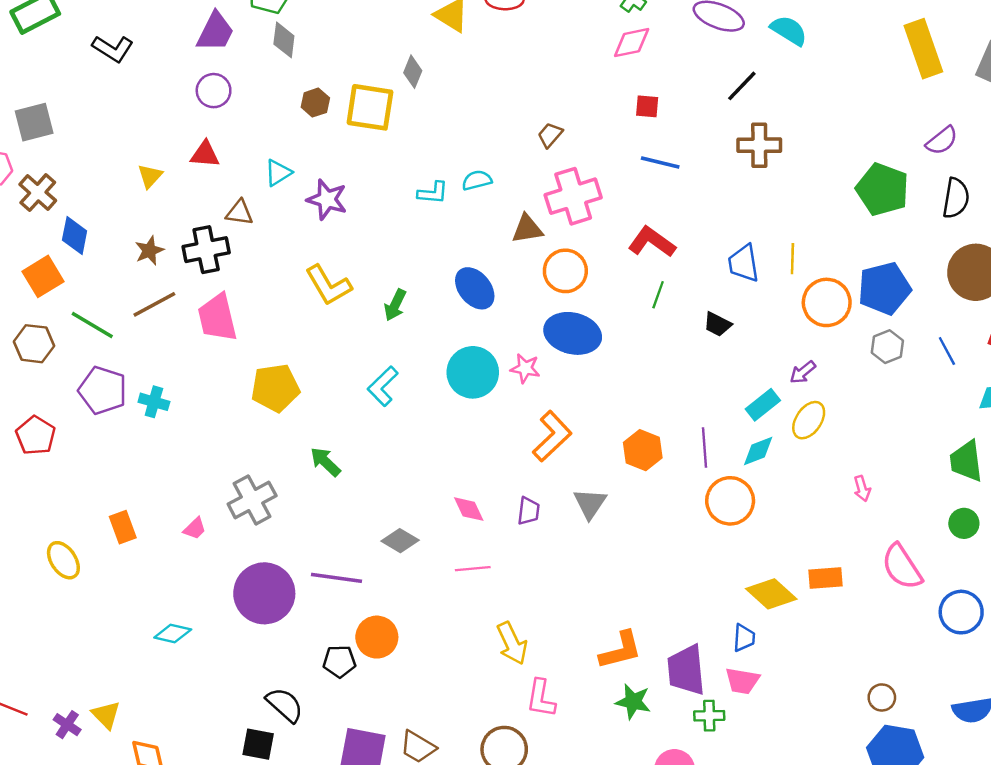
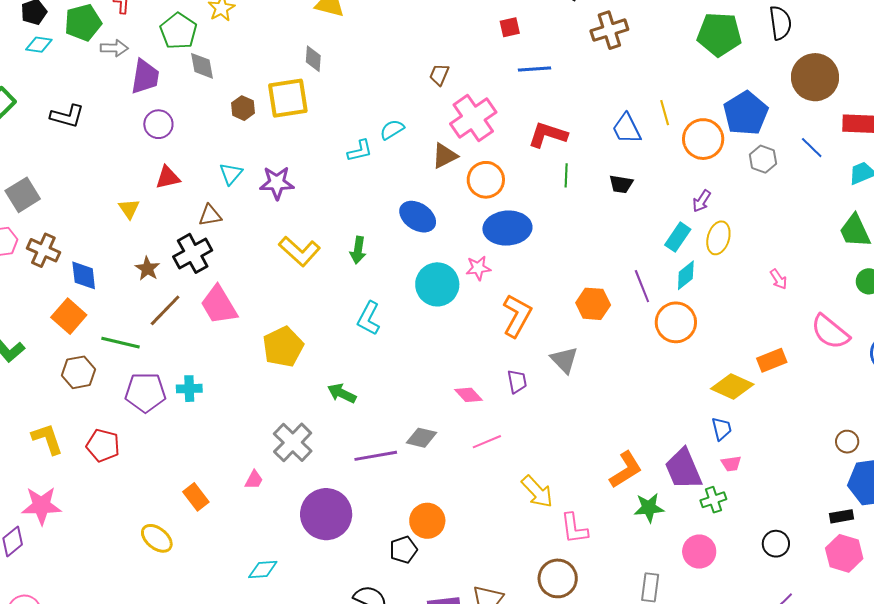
purple line: (337, 578) -> (376, 456), moved
pink trapezoid: (742, 681) -> (731, 464), size x0.7

